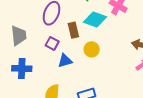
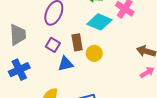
brown rectangle: (73, 30) -> (77, 42), moved
blue cross: (22, 68) -> (19, 70), turned -30

